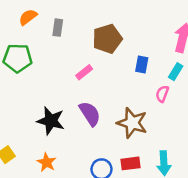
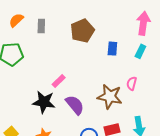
pink rectangle: (84, 72) -> (59, 81), moved
pink semicircle: (162, 94) -> (132, 83), moved
purple semicircle: (90, 114) -> (75, 105), moved

